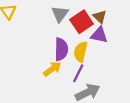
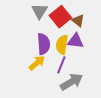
brown triangle: (100, 17) -> (78, 21), moved
purple triangle: (99, 35) -> (76, 41), moved

